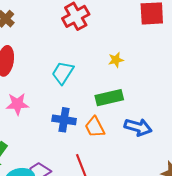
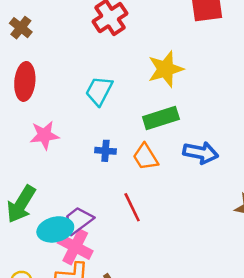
yellow star: (116, 60) -> (166, 69), size x1.8
blue cross: (64, 120) -> (105, 151), size x0.7

